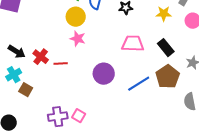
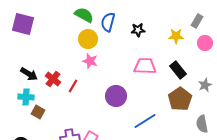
red line: (61, 64) -> (73, 86), turned -56
cyan cross: (14, 75) -> (26, 97), turned 35
blue line: (139, 84) -> (145, 121), moved

